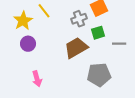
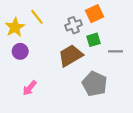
gray pentagon: (99, 75) -> (95, 84), turned 30
pink arrow: (37, 79) -> (30, 88), turned 56

